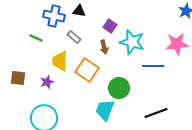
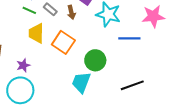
green line: (36, 38) -> (29, 10), moved
brown arrow: (104, 47) -> (71, 12), moved
purple star: (47, 82) -> (23, 65), moved

